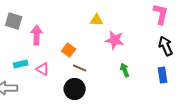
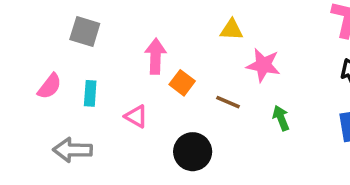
pink arrow: (37, 35) -> (156, 56), moved
cyan rectangle: (21, 64) -> (90, 93), moved, turned -72
brown line: (80, 68) -> (228, 102), moved

